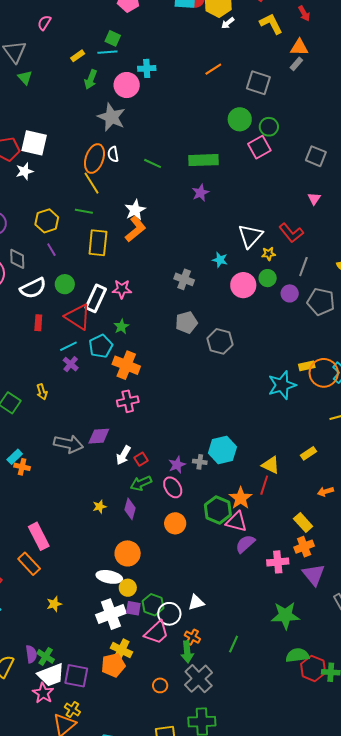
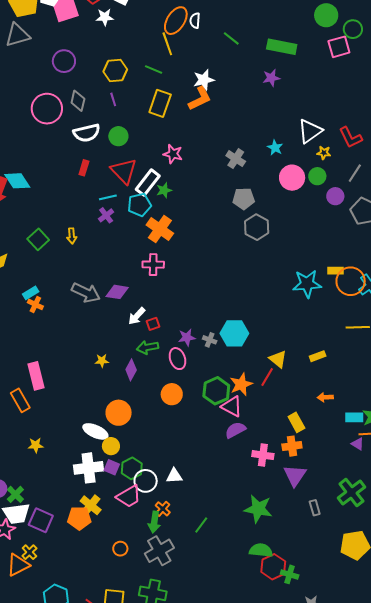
white rectangle: (96, 298) -> (148, 183), moved
gray pentagon: (186, 322) -> (244, 199), moved

